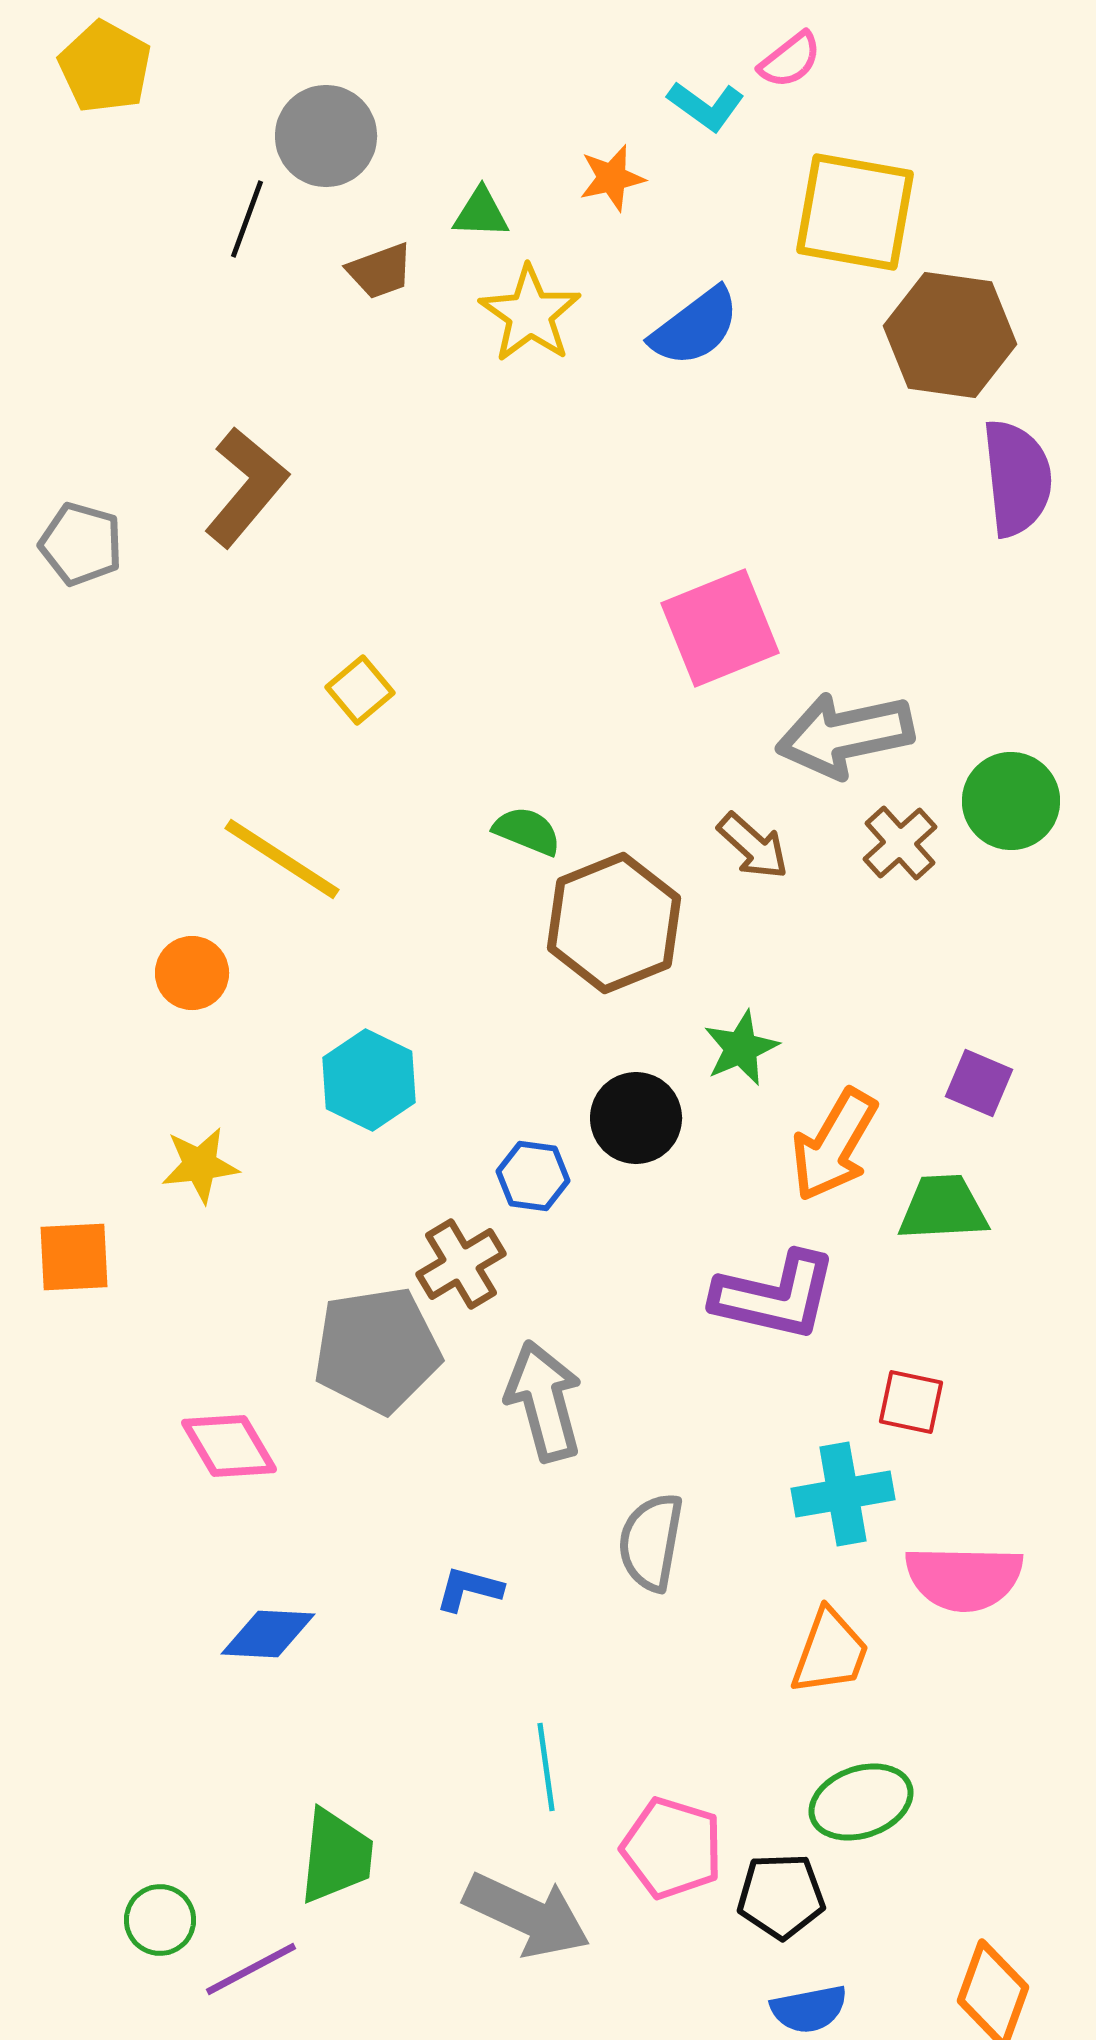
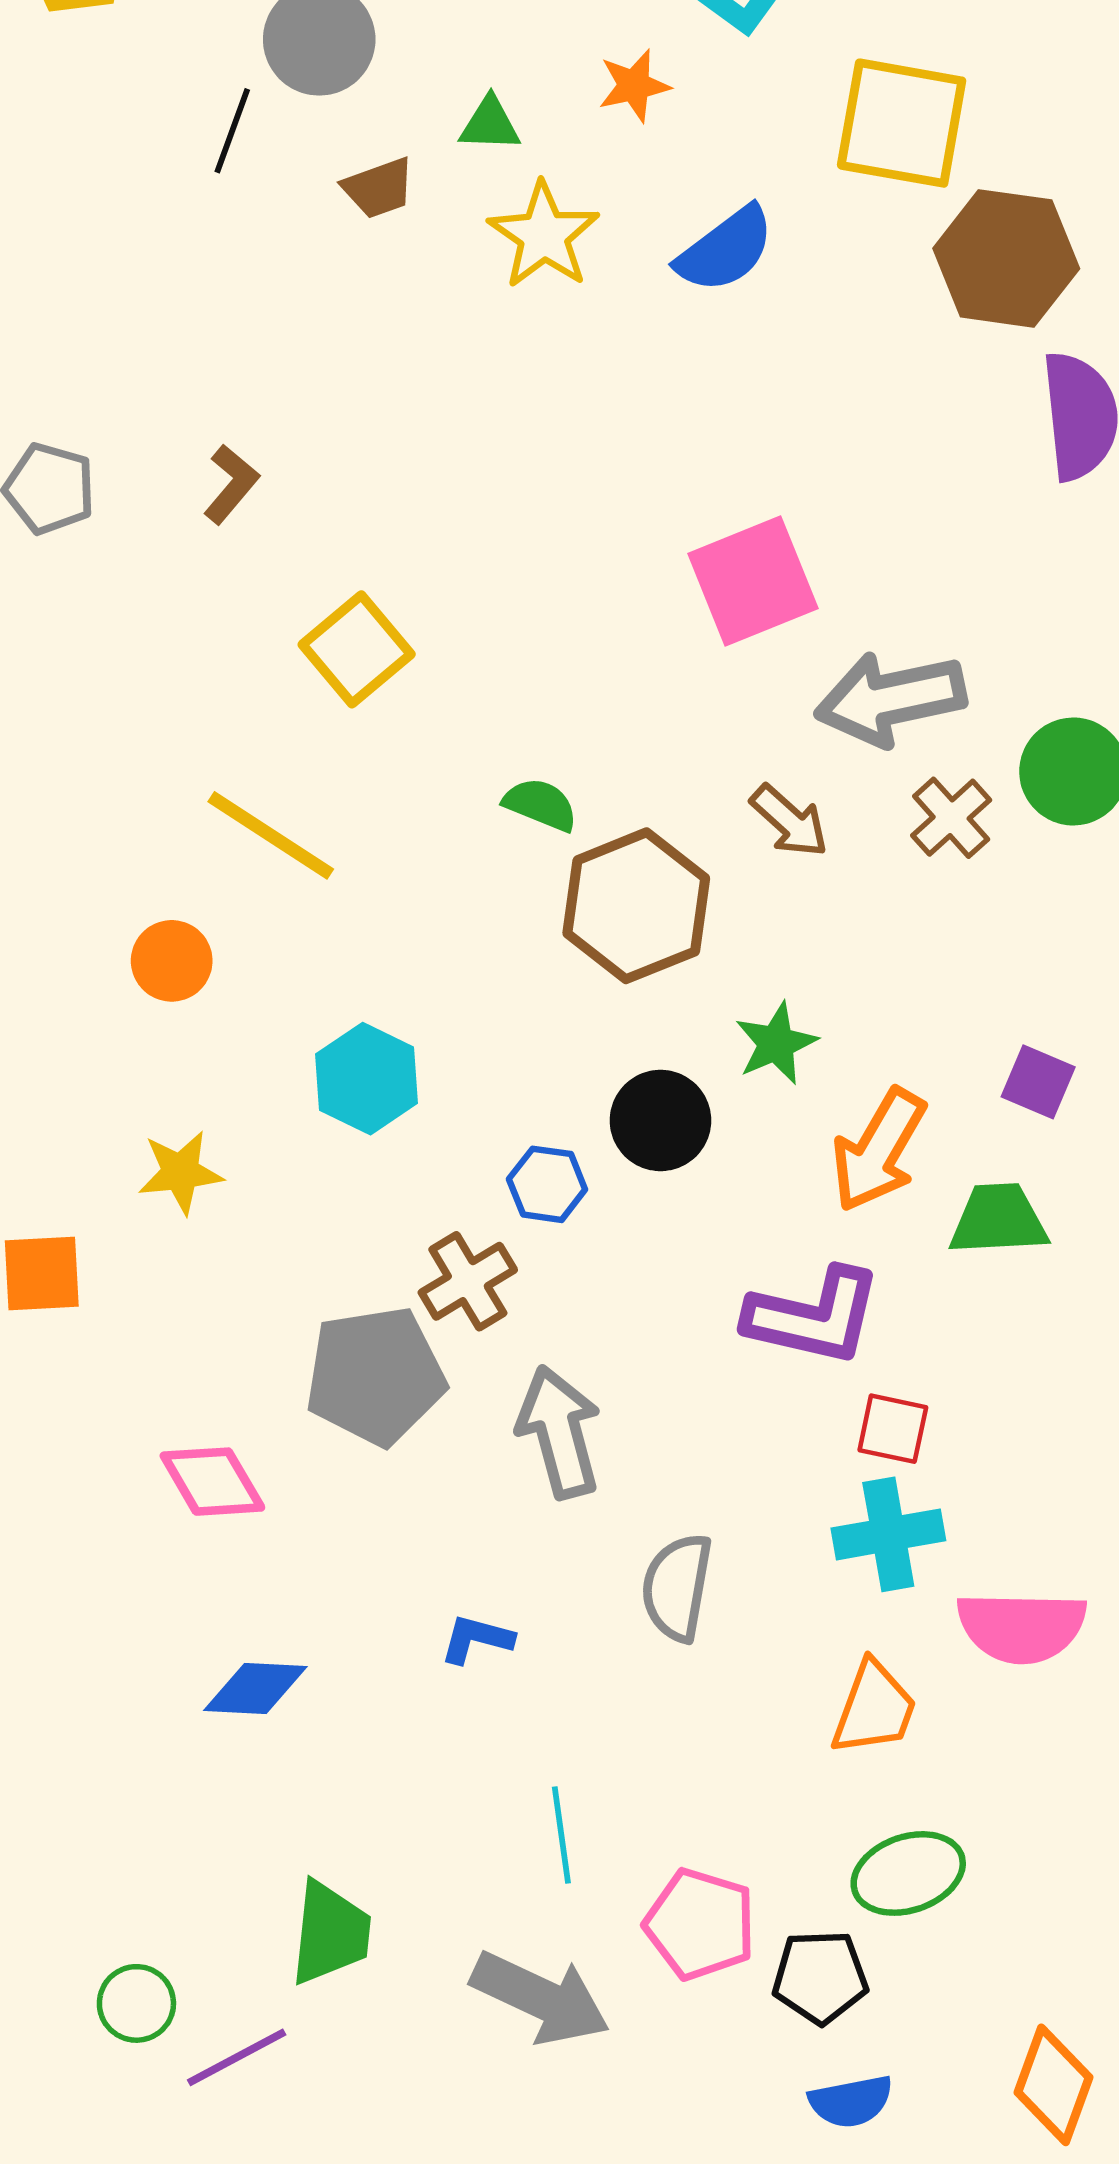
brown L-shape: (246, 487) -> (231, 484), moved, size x0.6
yellow square: (360, 690) -> (357, 649), size x1.5
red square: (911, 1402) -> (893, 1429), moved

